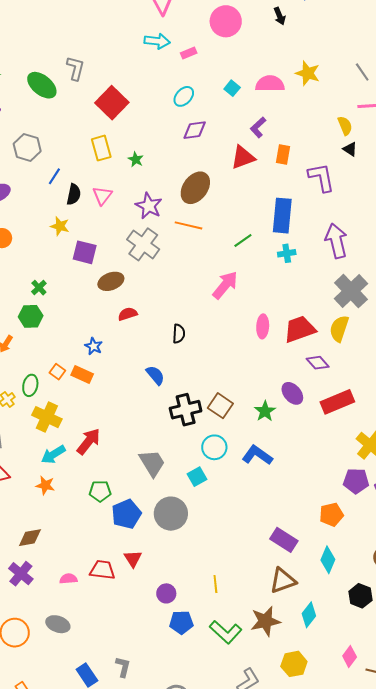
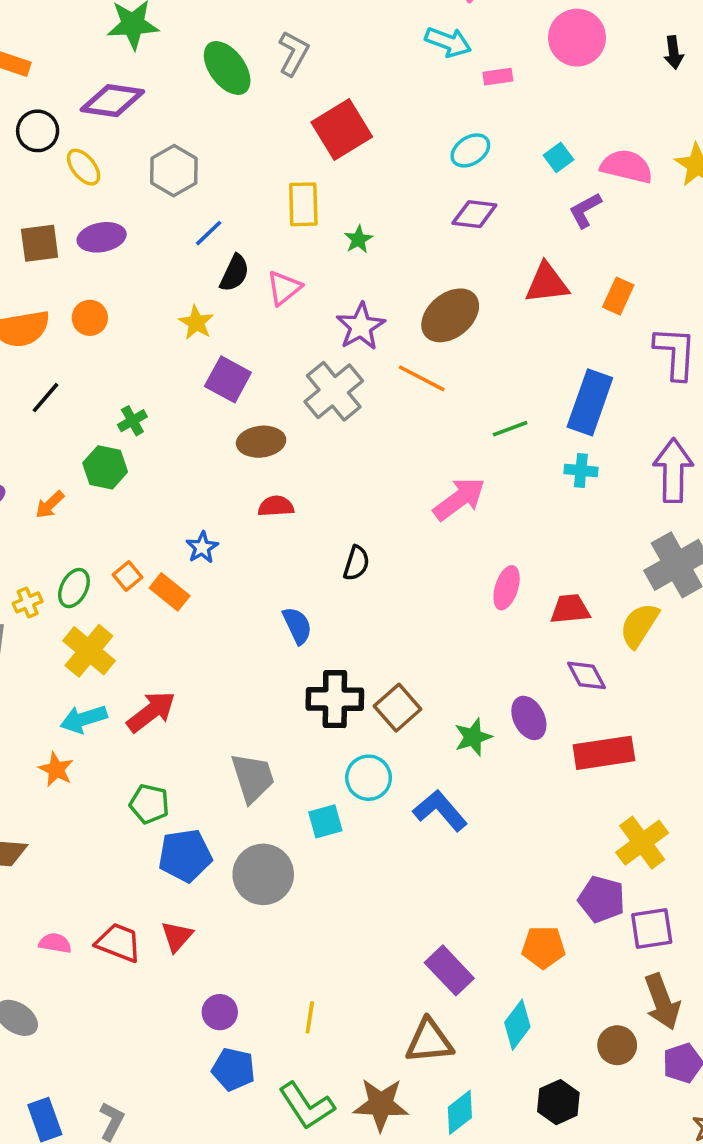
purple L-shape: (258, 127) -> (585, 210), moved
red trapezoid: (300, 329) -> (570, 609), size x0.7

